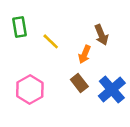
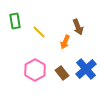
brown rectangle: (79, 83) -> (62, 73), moved
pink hexagon: (30, 90) -> (35, 70), moved

